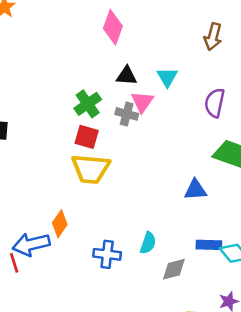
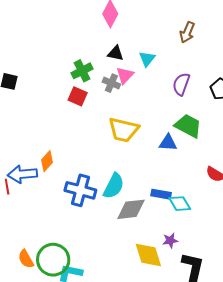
yellow trapezoid: (91, 169) -> (124, 130), moved
blue triangle: (195, 190) -> (168, 143), moved
cyan semicircle: (148, 243) -> (114, 186), size x1.5
blue cross: (107, 254) -> (80, 190), size x1.4
gray diamond: (174, 269) -> (131, 209), size x1.4

